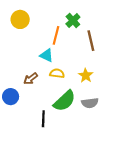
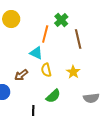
yellow semicircle: (57, 73) -> (46, 70), turned -112
green semicircle: (64, 101) -> (53, 96), size x0.7
gray semicircle: (90, 103) -> (91, 98), moved

